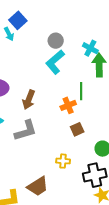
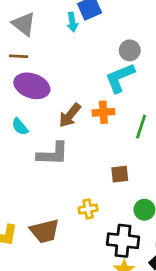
orange cross: (68, 105) -> (103, 112), moved
yellow cross: (63, 161) -> (88, 209), turned -32

